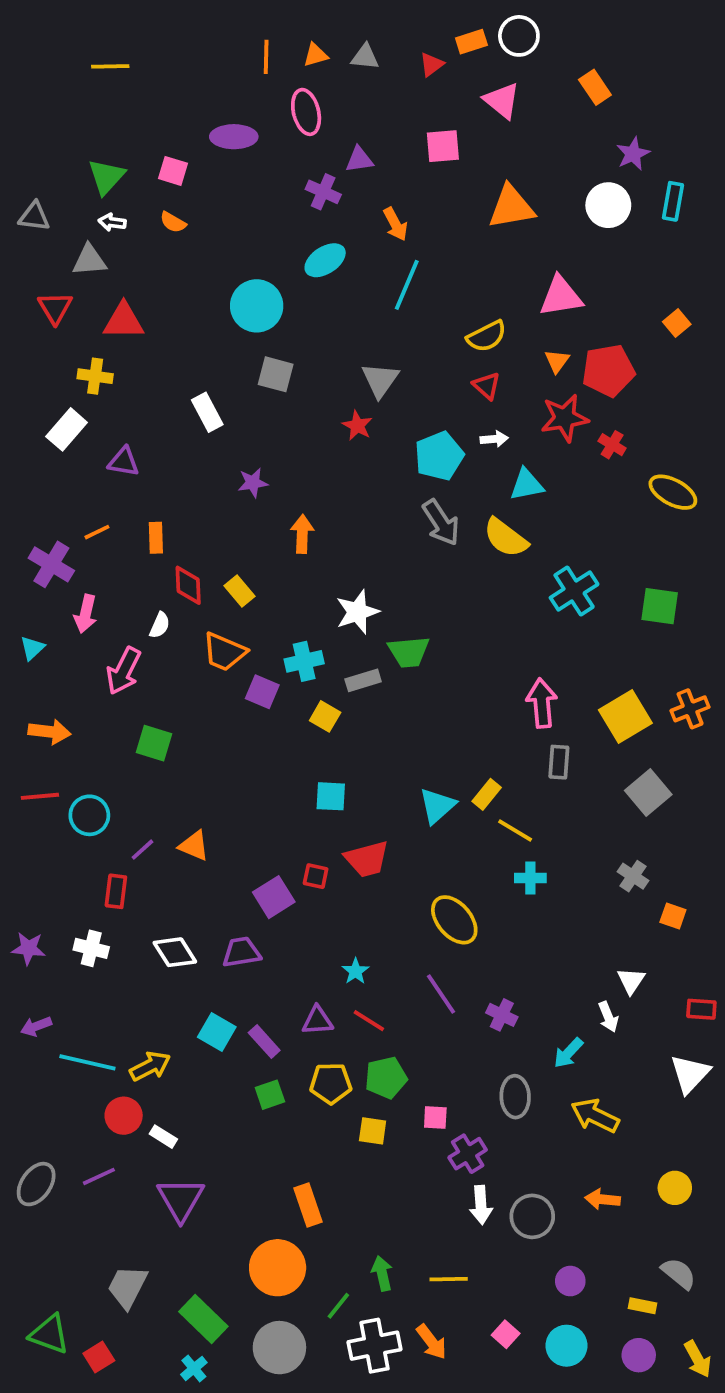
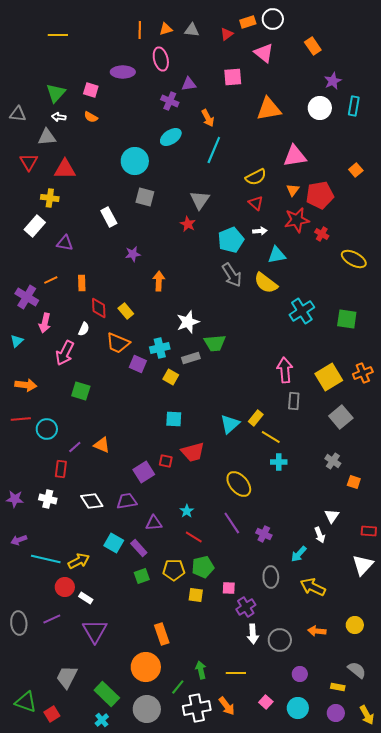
purple triangle: (317, 1021) -> (154, 523), moved
gray ellipse: (36, 1184) -> (19, 623), turned -40

